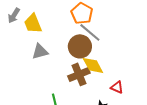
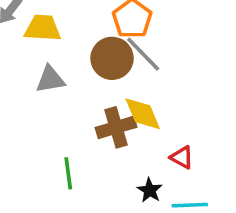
yellow trapezoid: (33, 24) -> (43, 28), turned 110
brown circle: (80, 46) -> (112, 58), moved

